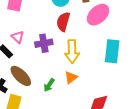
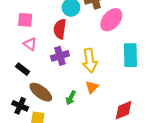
red semicircle: (63, 22) -> (60, 29), moved
pink triangle: (18, 37) -> (30, 44), moved

